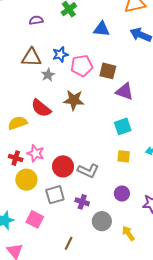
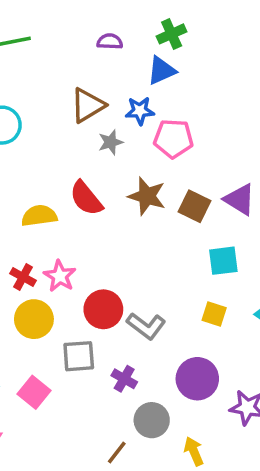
blue triangle: (101, 29) -> (161, 71), moved, turned -42
brown triangle: (31, 57) -> (88, 105), turned -45
brown square: (108, 71) -> (195, 206), moved
purple circle: (122, 194) -> (197, 379), size x1.5
brown line: (69, 243) -> (117, 452), moved

